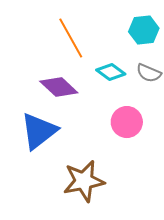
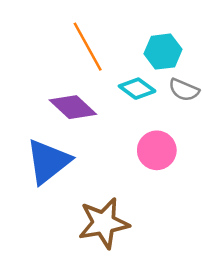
cyan hexagon: (144, 30) -> (163, 52), moved

